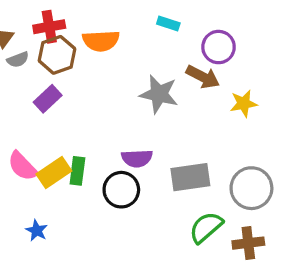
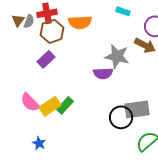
gray semicircle: (18, 60) -> (29, 21), moved, turned -48
purple semicircle: (137, 158) -> (103, 73), moved
green rectangle: (77, 171) -> (65, 105), turned 36
black circle: (121, 190) -> (121, 117), moved

